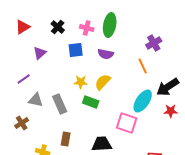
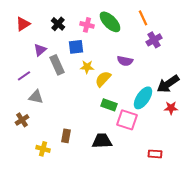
green ellipse: (110, 25) -> (110, 22), turned -55
purple semicircle: (106, 54) -> (125, 61), moved
orange line: (143, 66) -> (143, 18), moved
yellow star: (81, 82) -> (87, 67), moved
green rectangle: (91, 102) -> (109, 105), moved
gray rectangle: (60, 104) -> (57, 65), moved

